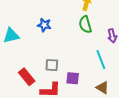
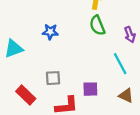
gray square: (52, 65) -> (53, 78), moved
red rectangle: (27, 77) -> (26, 95), moved

